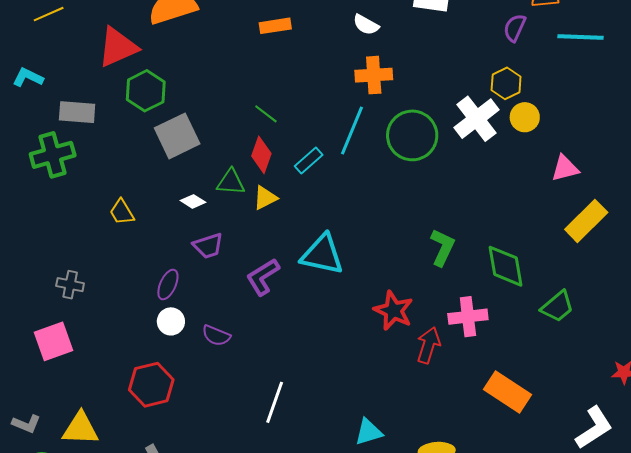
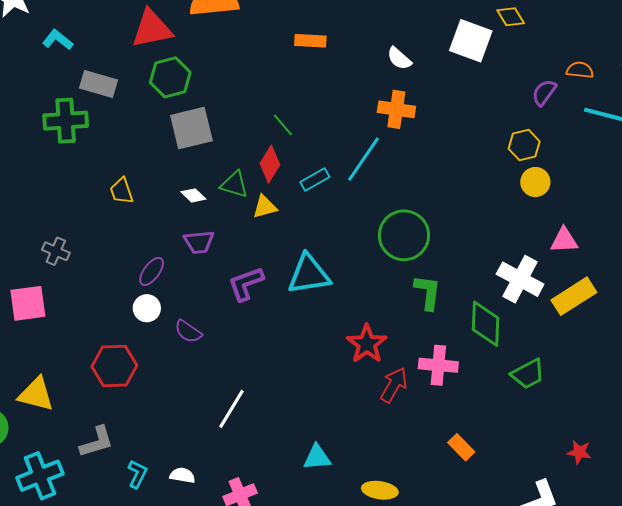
white cross: (477, 119) -> (520, 279), moved, turned -36
green circle: (412, 135) -> (404, 235), moved
green L-shape: (442, 247) -> (428, 292), turned -30
cyan triangle: (322, 255) -> (309, 274), turned -33
orange rectangle: (507, 392) -> (461, 447), size x0.6

